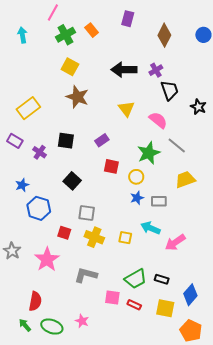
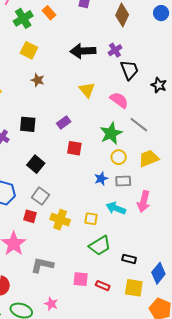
brown star: (77, 97) -> (38, 80), size x0.6
yellow circle: (136, 177) -> (119, 157), moved
gray square: (87, 213) -> (41, 196), moved, turned 30
pink arrow: (175, 242) -> (144, 202), moved, turned -40
gray L-shape: (86, 275) -> (42, 265), moved
green trapezoid: (136, 279) -> (100, 246), moved

